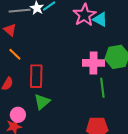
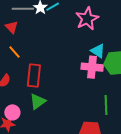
cyan triangle: (100, 19) -> (98, 51), moved
green line: (102, 88) -> (106, 105), moved

